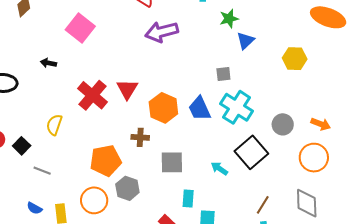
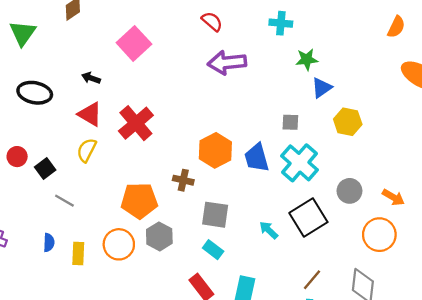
yellow hexagon: (295, 59) -> (348, 122), moved
red triangle: (127, 89) -> (90, 114), moved, turned -40
cyan rectangle: (188, 198) -> (213, 250), moved, turned -66
blue semicircle: (34, 208) -> (49, 243), turned -126

